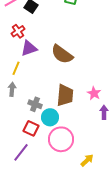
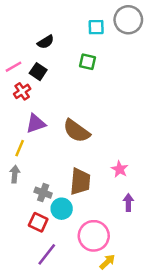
red cross: (18, 31) -> (22, 91), moved
pink star: (94, 93) -> (120, 169), moved
pink circle: (61, 139) -> (94, 236), moved
purple line: (21, 152) -> (47, 254), moved

